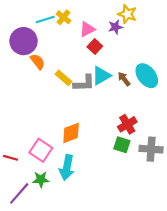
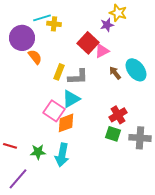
yellow cross: (64, 17) -> (54, 24), moved, turned -32
pink triangle: (87, 29) -> (102, 51), moved
red square: (95, 46) -> (88, 43), size x1.5
cyan triangle: (101, 76) -> (71, 99), moved
yellow rectangle: (64, 78) -> (59, 72), turned 70
pink square: (41, 150) -> (54, 111), moved
green star: (41, 179) -> (38, 152), moved

